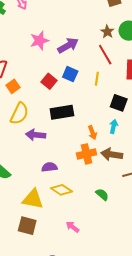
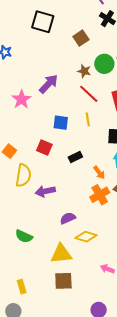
purple arrow: (68, 45) -> (49, 84), moved
red square: (49, 81) -> (44, 148), moved
black rectangle: (62, 112) -> (75, 157), moved, size x0.6

